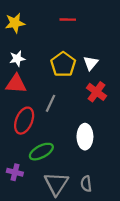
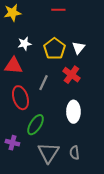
white star: (17, 59) -> (24, 44), moved
red cross: (96, 92) -> (71, 75), moved
red ellipse: (24, 121) -> (20, 98), turned -40
green ellipse: (41, 152) -> (35, 125), turned -30

